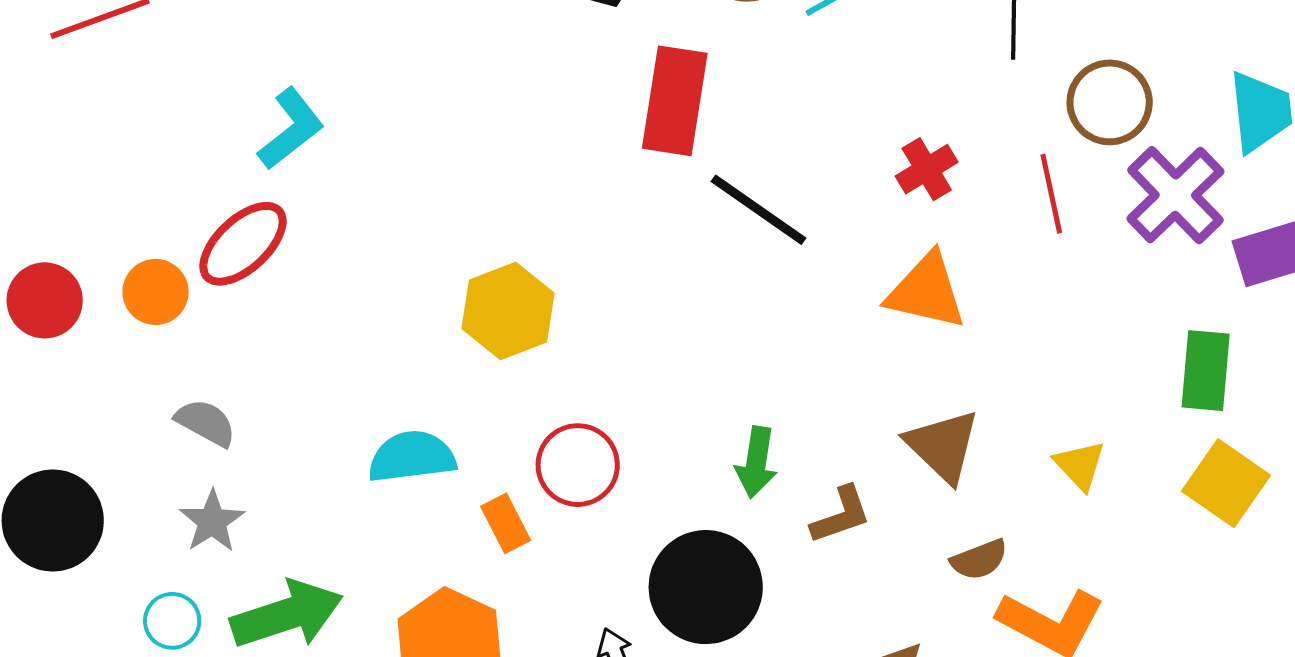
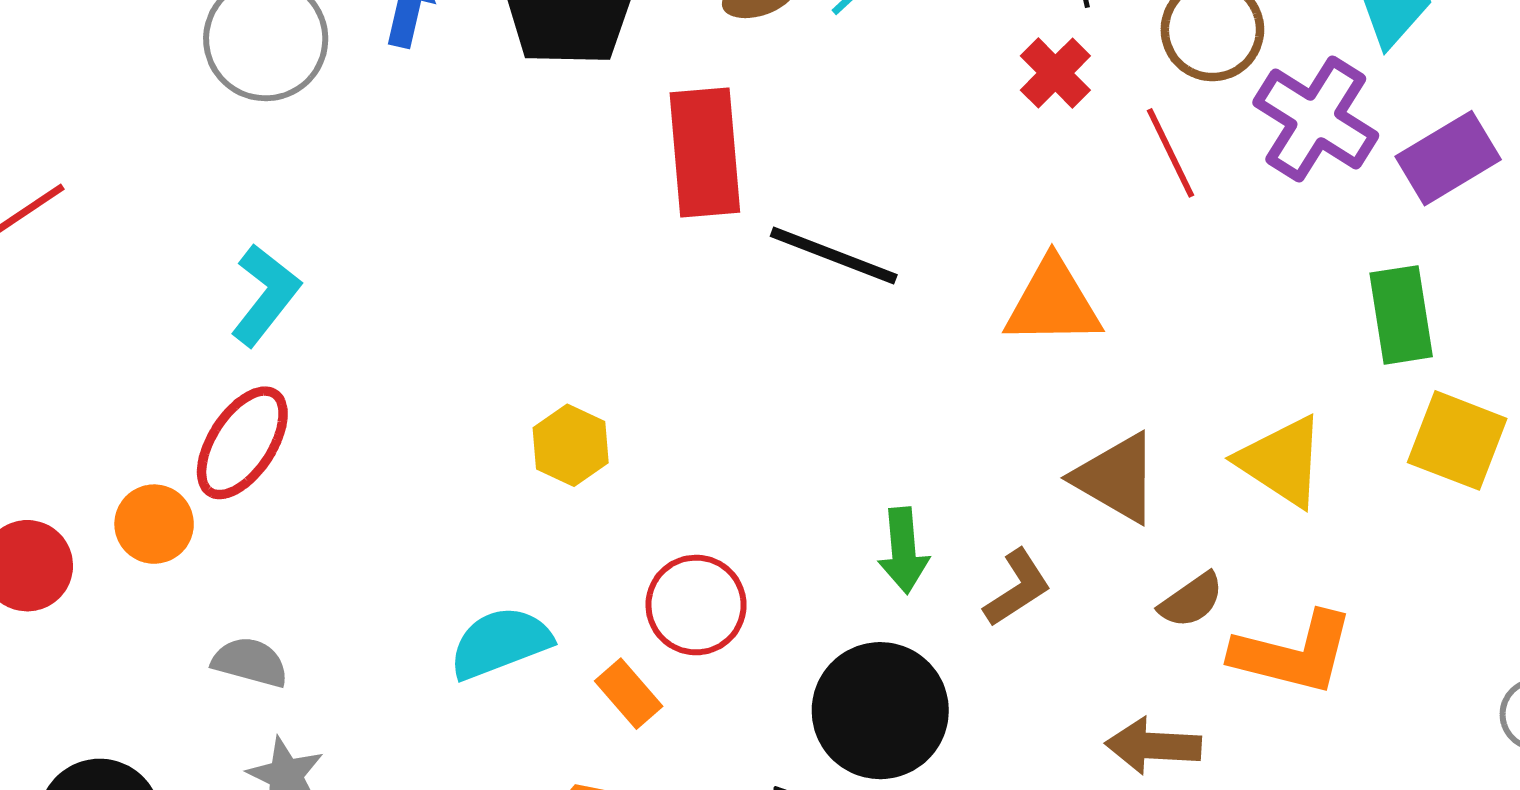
red cross: (927, 169) -> (1055, 73), moved
yellow hexagon: (508, 311) -> (571, 445), size x0.7
yellow triangle: (1080, 465) -> (1282, 461), size x1.5

